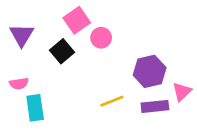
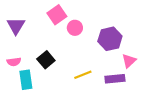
black square: (62, 51) -> (46, 60), moved
purple hexagon: (150, 71) -> (110, 39), moved
pink triangle: (182, 92) -> (129, 61), moved

